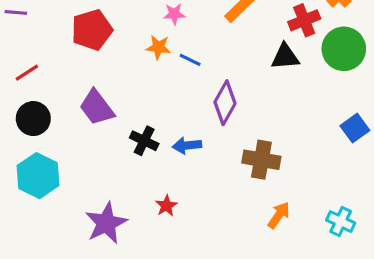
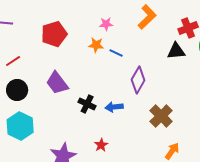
brown cross: (261, 160) -> (161, 116), turned 35

